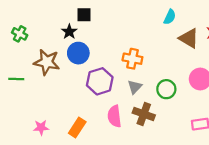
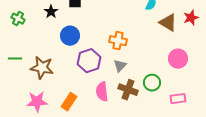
black star: (69, 32) -> (51, 12), moved
brown star: (47, 62) -> (42, 68), moved
green circle: (166, 89) -> (152, 83), moved
pink star: (41, 128) -> (37, 102), size x1.5

